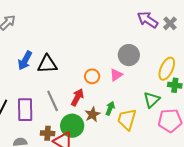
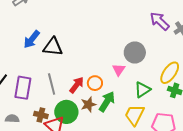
pink triangle: (116, 75) -> (119, 70), turned -32
orange circle: (92, 76) -> (95, 83), moved
green triangle: (152, 100) -> (143, 90), moved
green arrow: (110, 108) -> (107, 102), size x1.5
yellow trapezoid: (127, 119) -> (135, 115), moved

